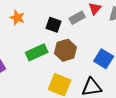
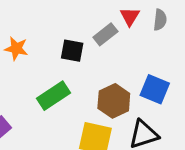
brown hexagon: (65, 50) -> (114, 101), moved

